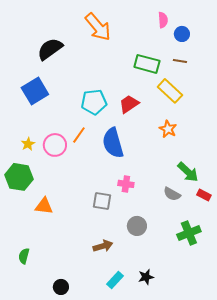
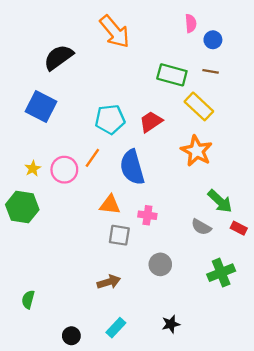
blue square: (35, 91) -> (41, 106), turned -32
orange star: (168, 129) -> (197, 151), size x1.5
orange triangle: (44, 206) -> (110, 205), moved
brown arrow: (103, 246) -> (109, 282), moved
cyan rectangle: (115, 280) -> (116, 328), moved

